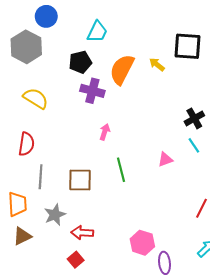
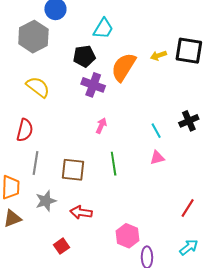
yellow arrow: (157, 65) -> (158, 56), moved, turned -63
cyan line: (194, 145) -> (156, 131), moved
red arrow: (82, 233) -> (81, 212), moved

